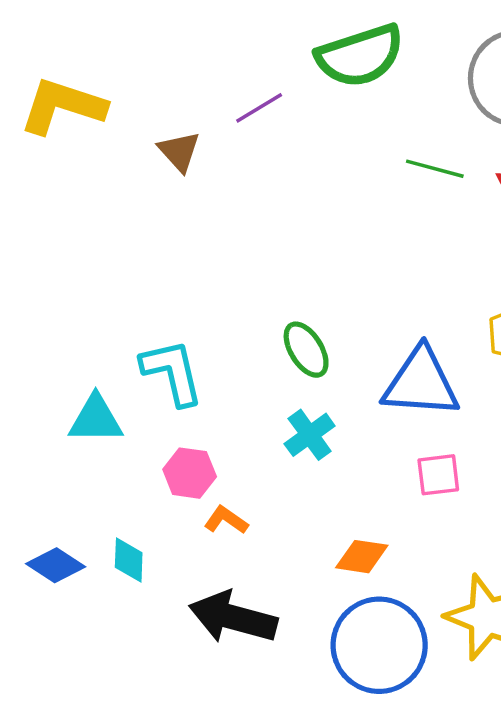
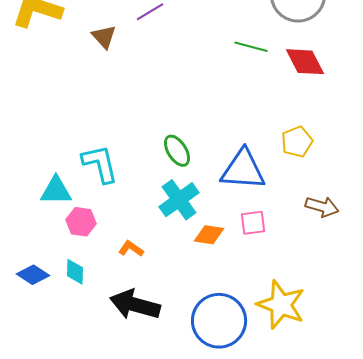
cyan cross: (310, 435) -> (179, 200), size x1.4
pink hexagon: (190, 473) -> (81, 222), moved
orange diamond: (362, 557) -> (209, 235), moved

